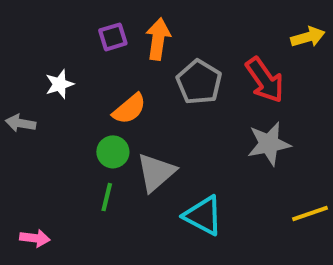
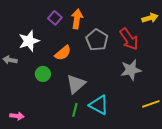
purple square: (113, 37) -> (55, 18), turned -32
white star: (60, 84) -> (29, 41), size x1.5
green circle: (113, 152) -> (43, 74), moved
green line: (107, 197) -> (75, 110), moved

